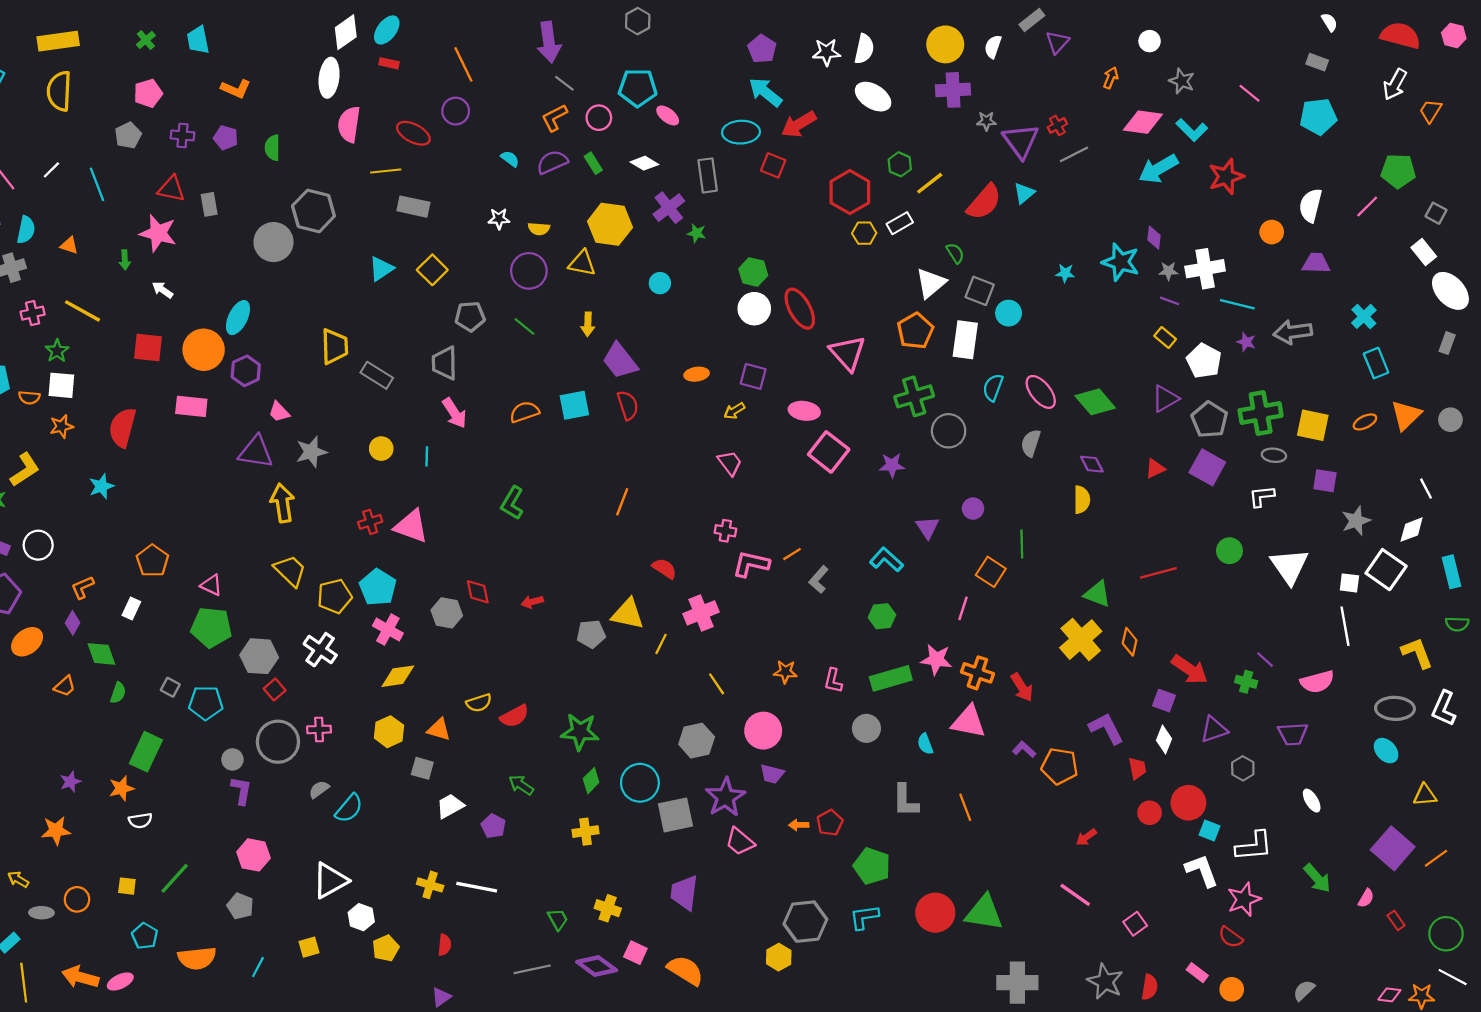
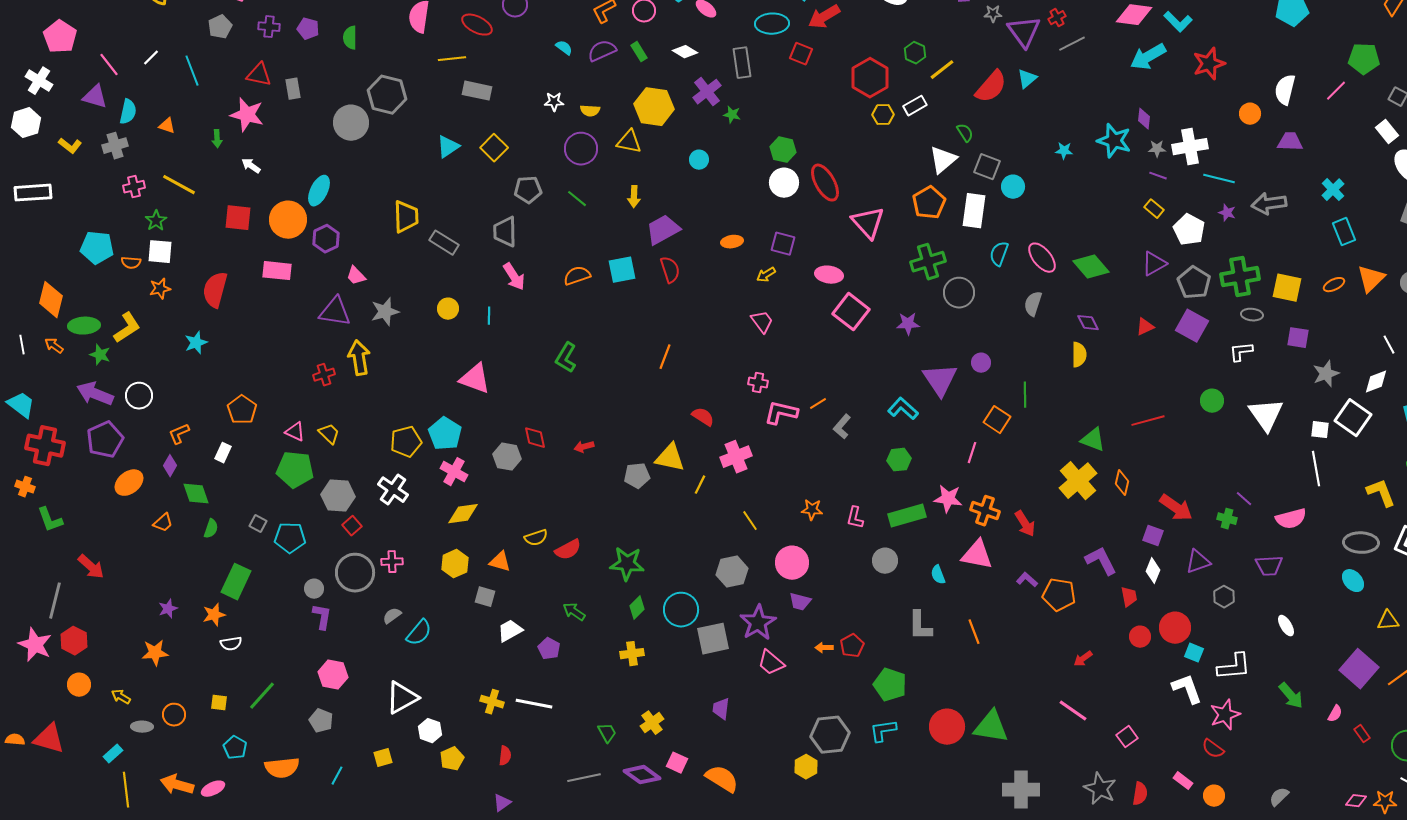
purple trapezoid: (620, 361) -> (663, 230), turned 99
red cross: (370, 522) -> (324, 375), moved
purple triangle: (927, 527) -> (940, 380), size x1.6
yellow trapezoid: (290, 571) -> (329, 434), moved, size x0.7
purple trapezoid: (684, 893) -> (721, 709), size x0.7
yellow cross: (608, 908) -> (652, 723), turned 35

